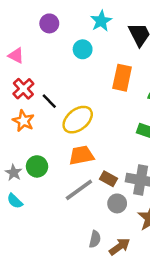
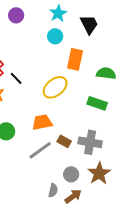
cyan circle: (83, 49) -> (55, 36), moved
yellow ellipse: (78, 120) -> (55, 87), moved
gray circle: (117, 203) -> (71, 174), moved

